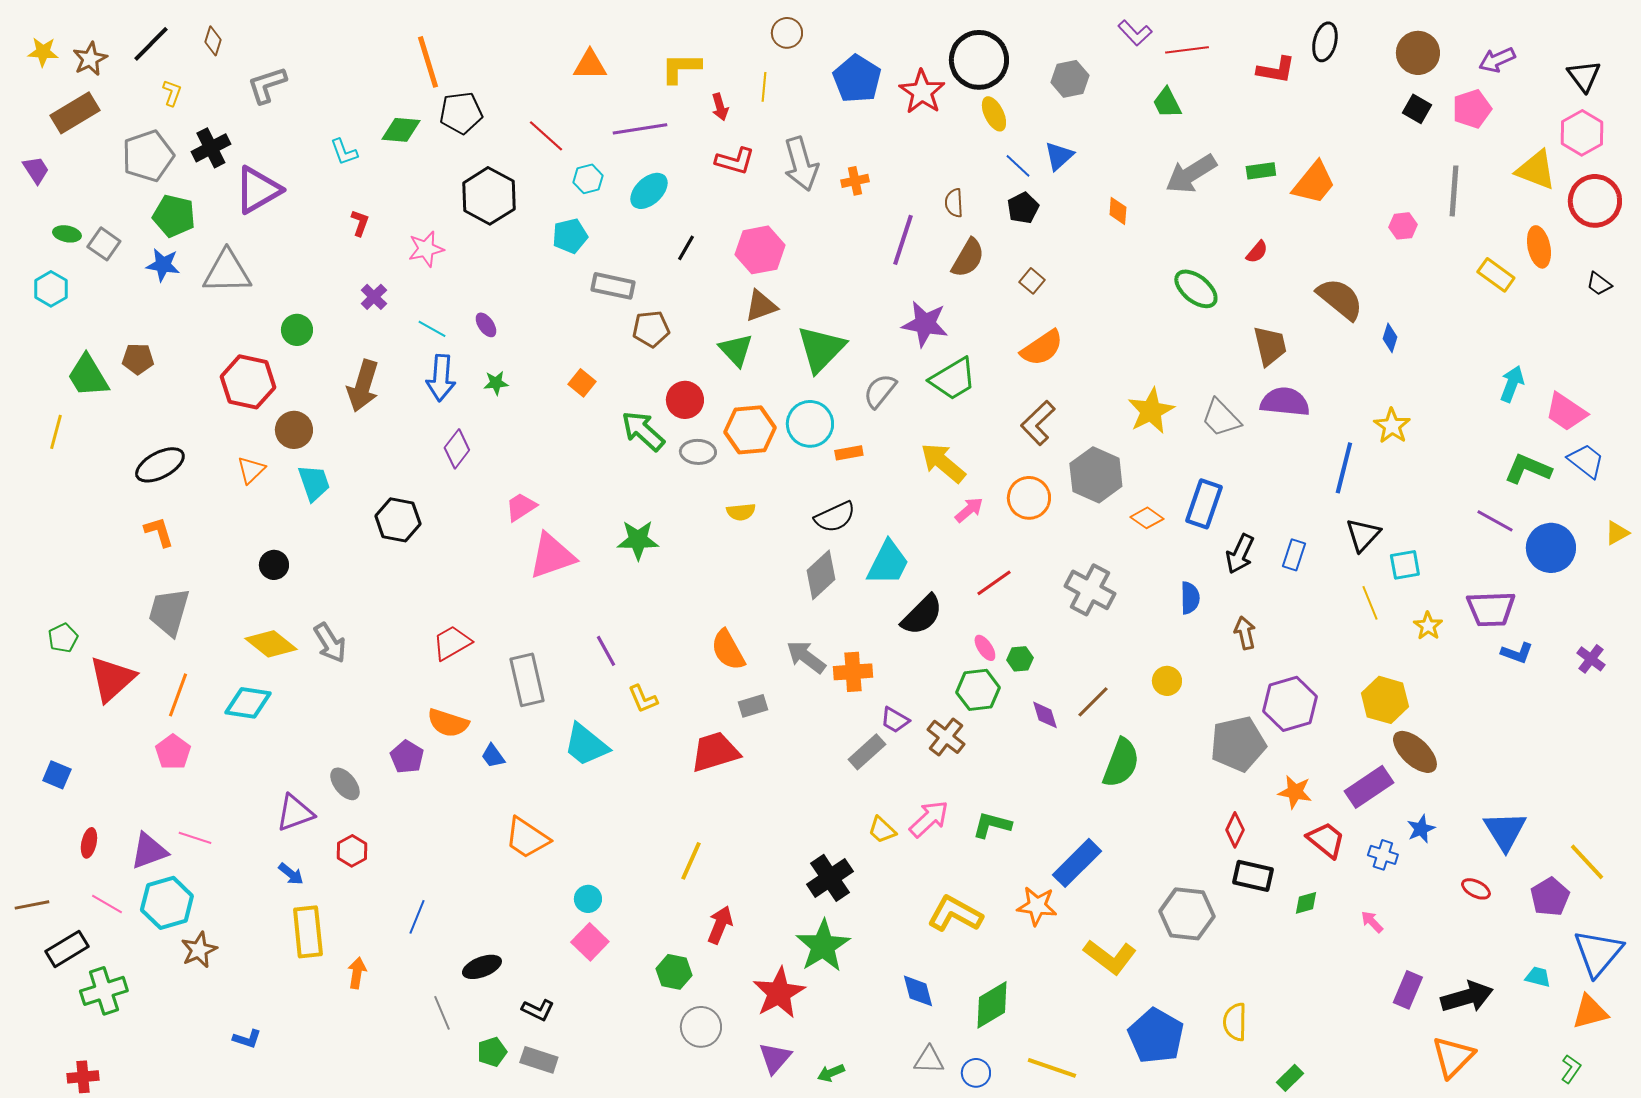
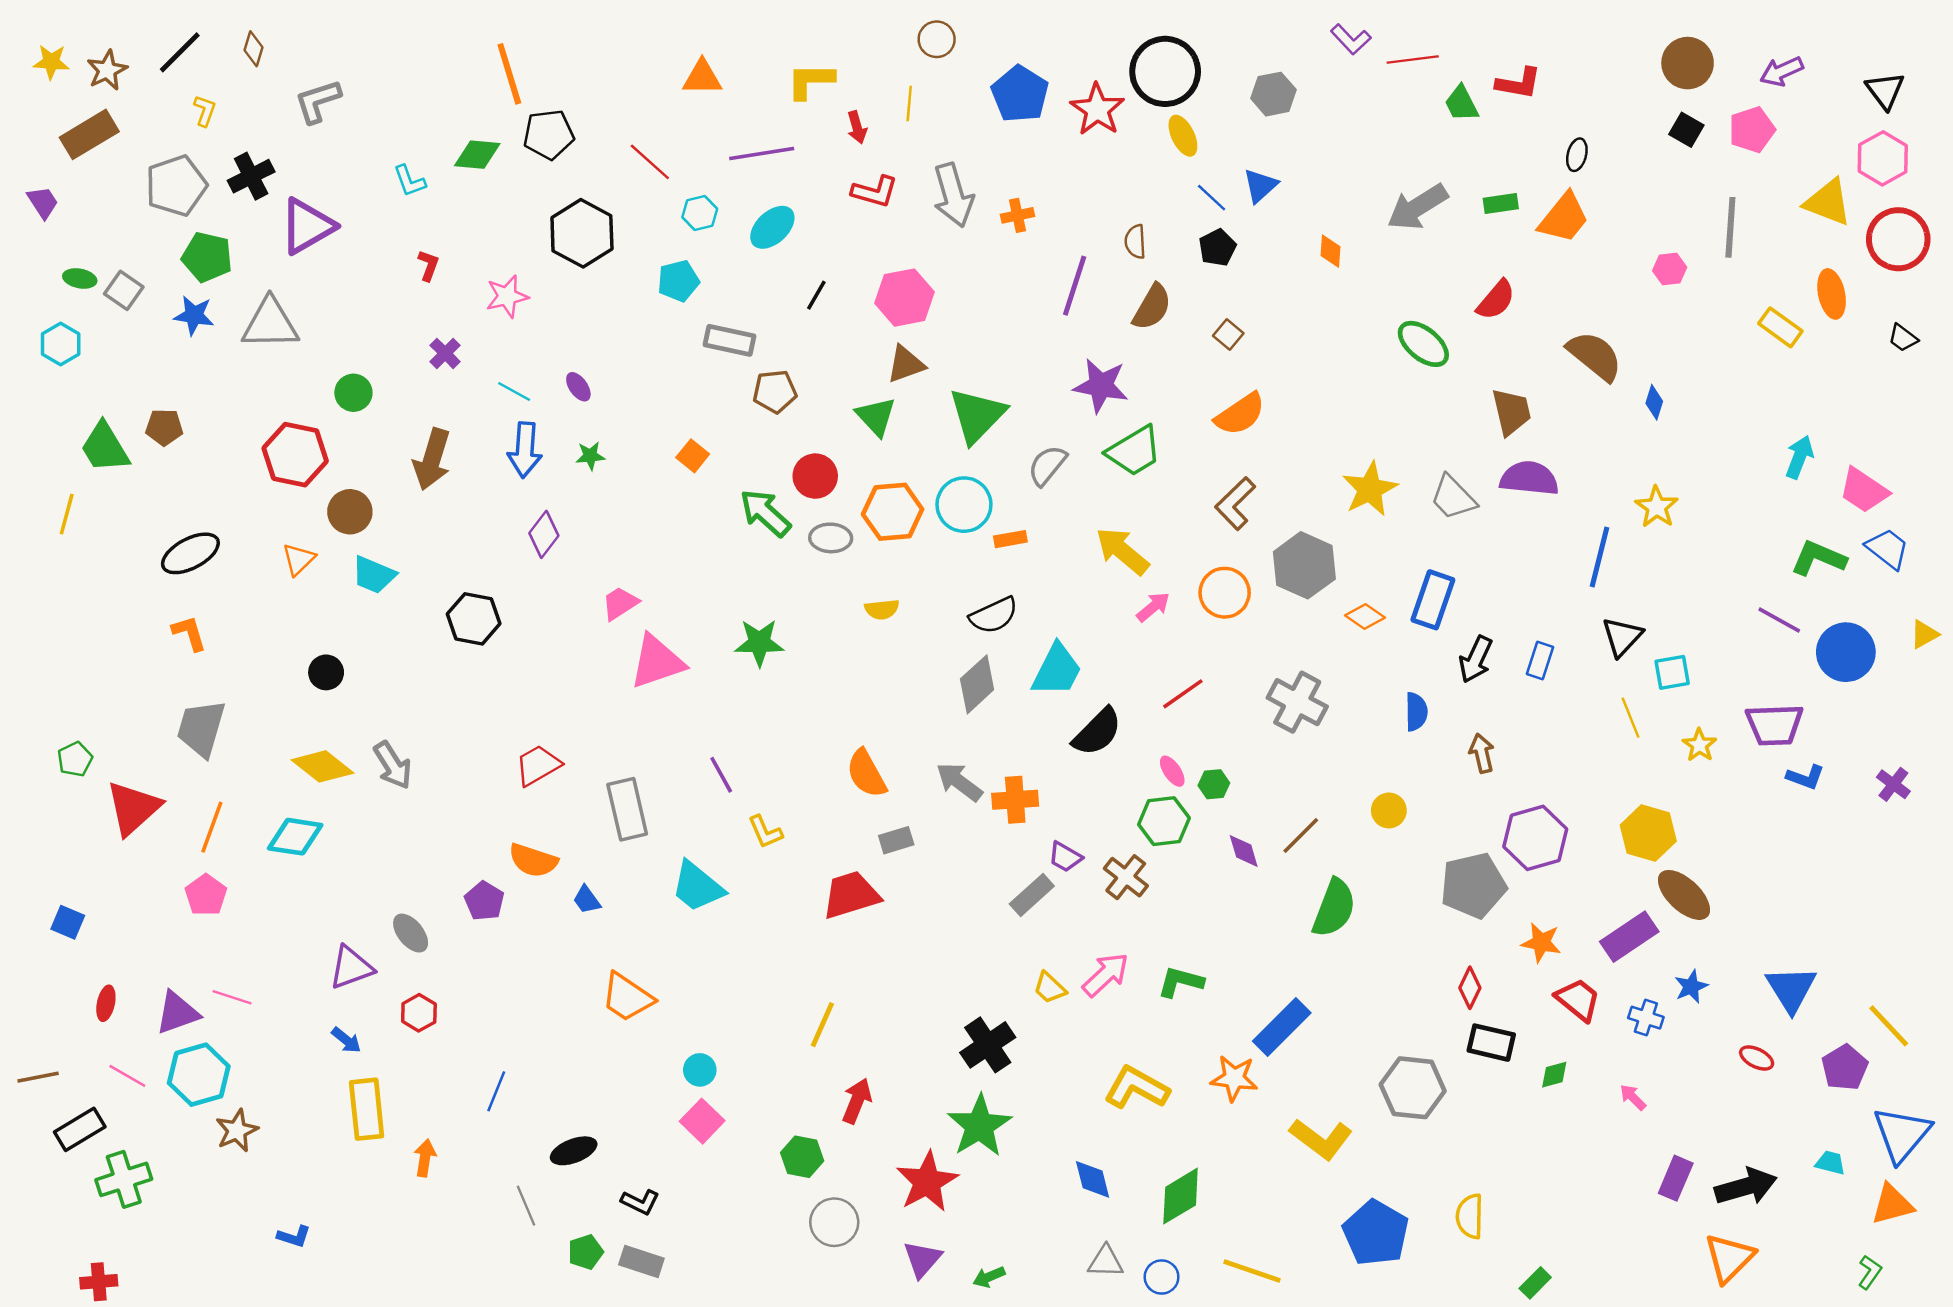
black ellipse: (1325, 42) -> (1577, 155), moved, size x0.7
green trapezoid: (1167, 103) -> (1461, 104), moved
red semicircle: (1257, 252) -> (1496, 300), size x1.5
cyan trapezoid: (314, 483) -> (374, 575), turned 132

